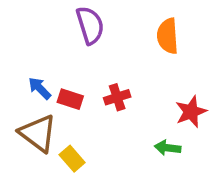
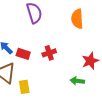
yellow rectangle: (72, 159) -> (24, 87), turned 32

